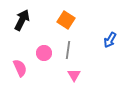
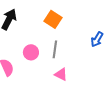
pink triangle: (74, 75) -> (61, 74), turned -32

